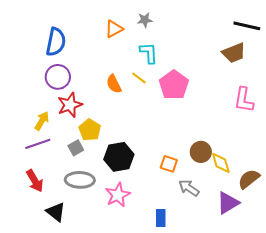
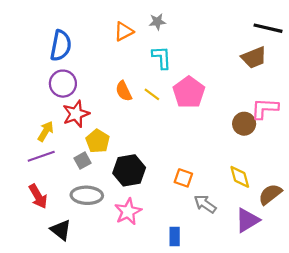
yellow line: (139, 78) -> (152, 94), moved
pink L-shape: (244, 100) -> (265, 108), turned 84
brown circle: (201, 152) -> (244, 124), moved

